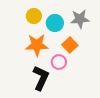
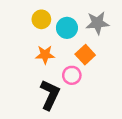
orange star: (37, 45) -> (45, 55), size x0.7

